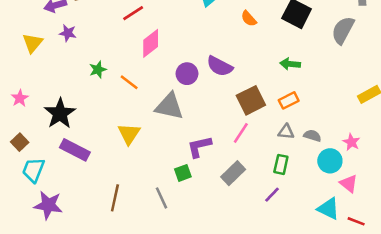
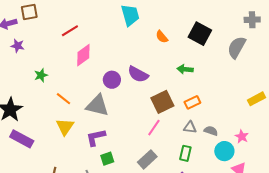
green arrow: (290, 64) -> (185, 69), moved
orange line: (129, 82) -> (63, 99), moved
purple L-shape: (199, 147) -> (96, 137), moved

